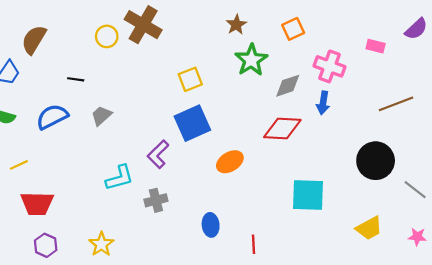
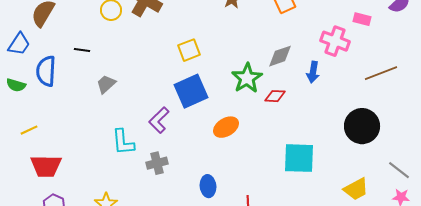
green star: (251, 60) -> (247, 78), moved
pink cross: (329, 66) -> (335, 41), moved
blue semicircle: (52, 117) -> (46, 71), moved, turned -60
red diamond: (282, 129) -> (275, 96), size x0.6
cyan L-shape: (120, 178) -> (123, 142), turned 100
gray line: (415, 190) -> (399, 170), moved

